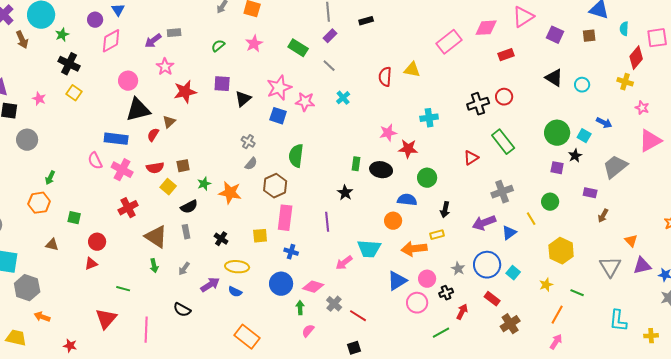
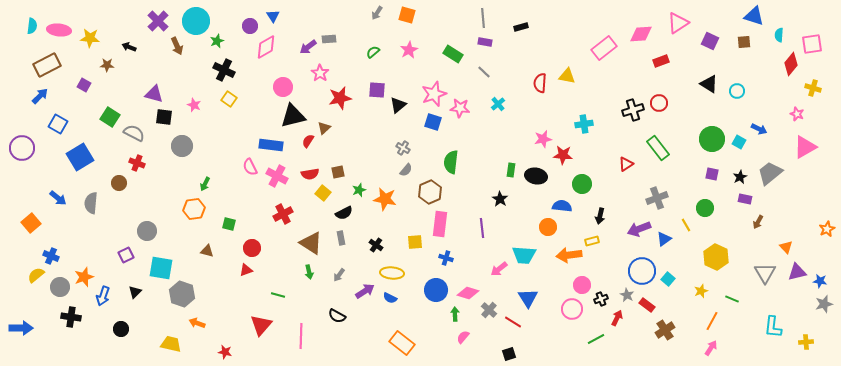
purple rectangle: (330, 36) -> (485, 42), turned 56
yellow cross: (625, 82) -> (813, 88), moved
black star: (575, 156) -> (740, 177), moved
gray star: (458, 269) -> (627, 295), moved
blue triangle: (397, 281) -> (528, 298), moved, turned -30

